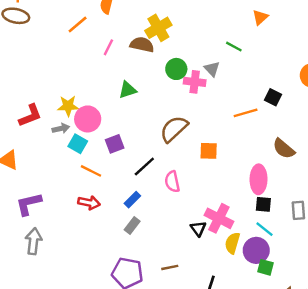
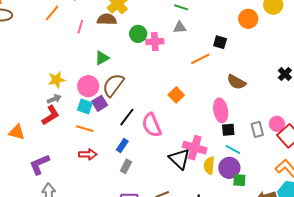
gray triangle: (212, 69) -> (180, 27), moved, turned -40
red L-shape: (30, 116) -> (50, 115), moved
pink circle: (88, 119) -> (88, 86), moved
brown semicircle: (174, 129) -> (113, 85), moved
cyan square: (78, 144) -> (85, 106), moved
orange square: (209, 151) -> (176, 95), turned -35
pink semicircle: (172, 182) -> (152, 125), size x1.4
black triangle: (198, 229) -> (179, 159), size x1.6

